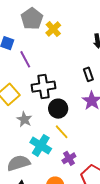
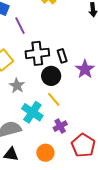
black rectangle: (88, 74) -> (62, 56), moved

